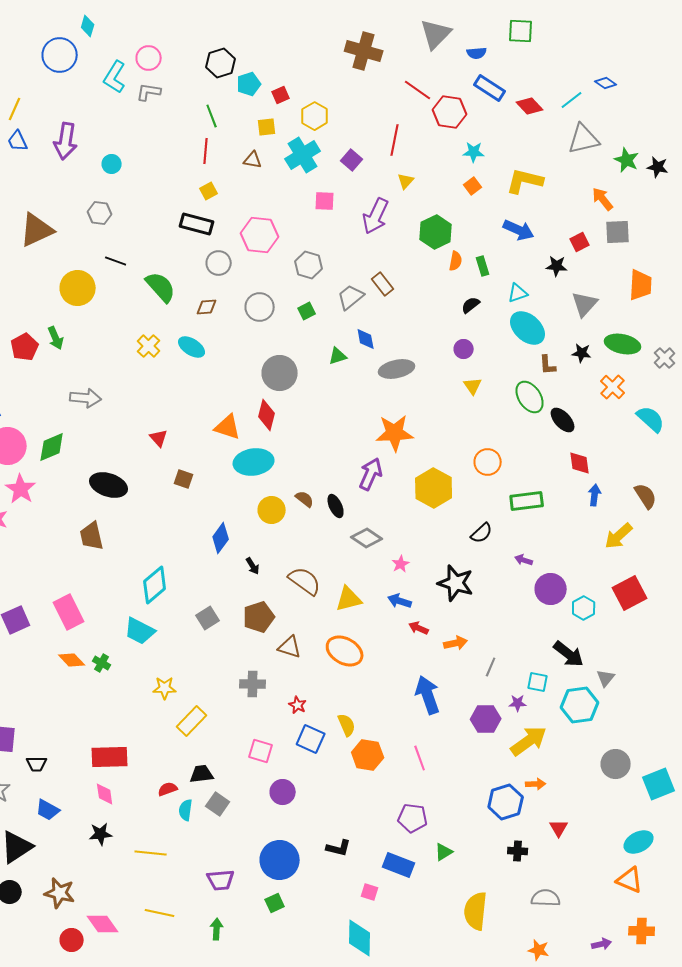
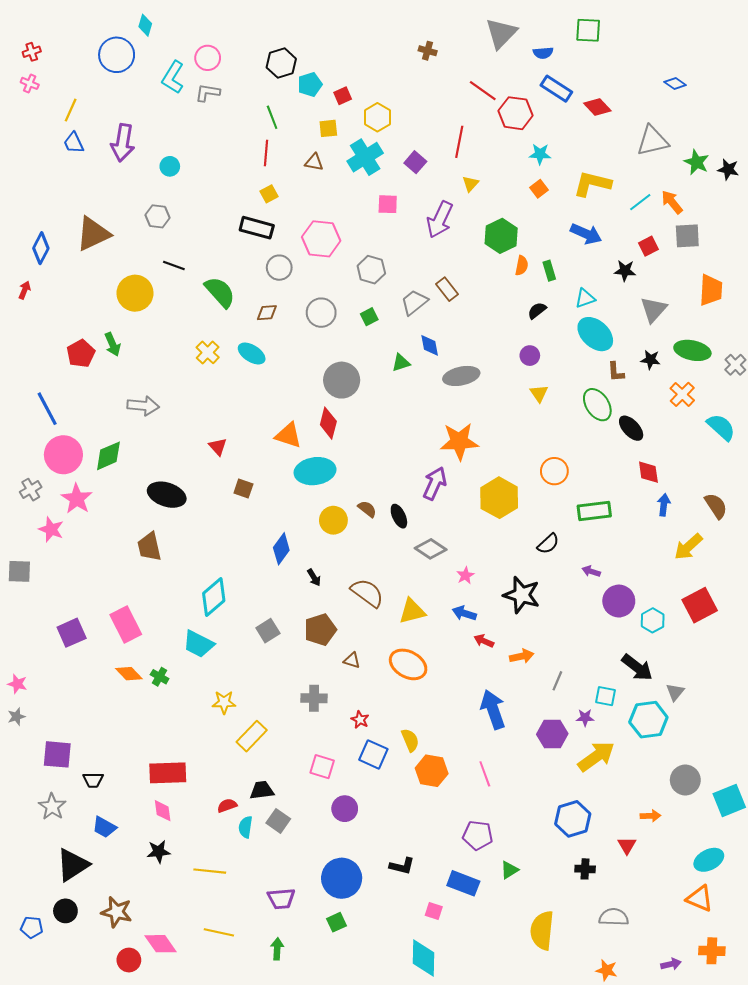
brown cross: (364, 51) -> (428, 51), size x0.5
cyan line: (572, 100) -> (640, 202), moved
brown triangle: (290, 647) -> (352, 660), size x0.7
orange arrow: (536, 784) -> (651, 816), moved

